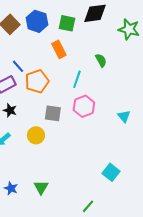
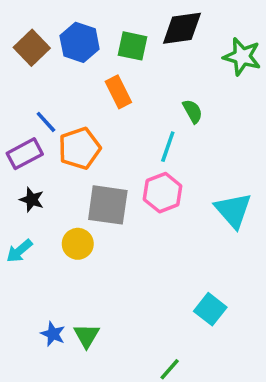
cyan line: (77, 79) -> (168, 147), moved
gray square: (53, 113) -> (108, 205), size x1.4
cyan triangle: (124, 116) -> (233, 210), size x1.6
blue star: (11, 188) -> (53, 334), moved

